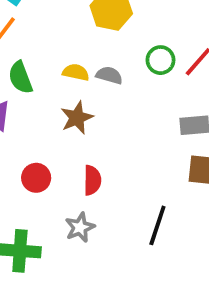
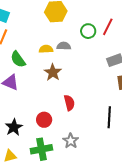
red circle: (36, 178) -> (44, 120), moved
gray star: (80, 227) -> (71, 141), moved

